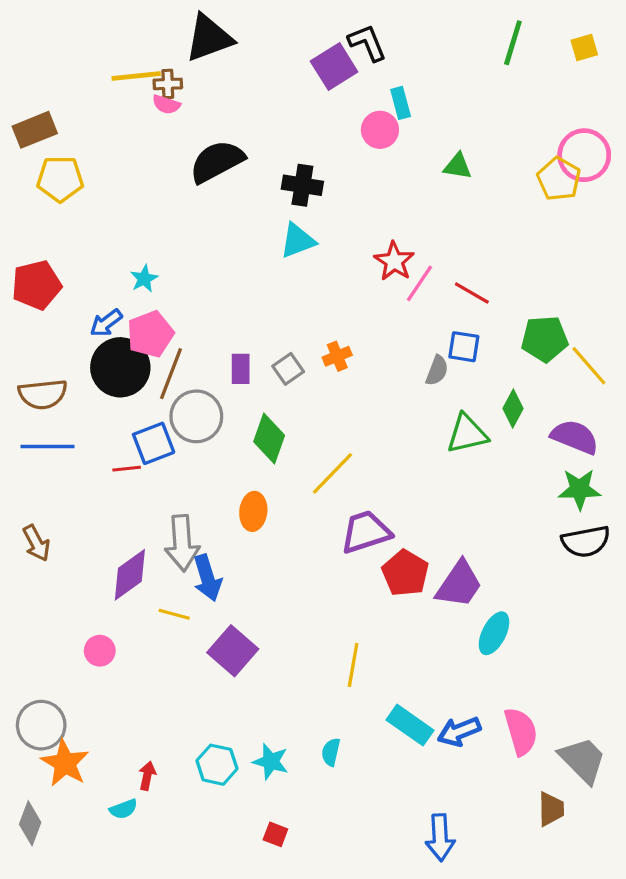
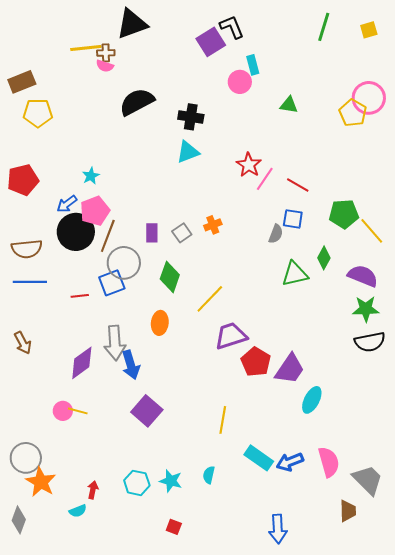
blue square: (154, 443) -> (112, 283), moved
yellow line: (174, 614) -> (78, 411), moved

